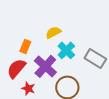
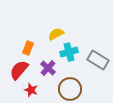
cyan cross: (66, 50) -> (69, 52), turned 30
purple cross: (45, 66) -> (48, 68), size x0.7

